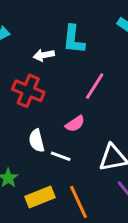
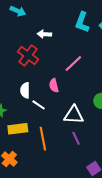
cyan L-shape: (74, 39) -> (82, 22), moved
pink semicircle: (75, 124) -> (54, 85), turned 96

